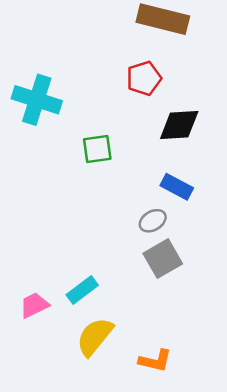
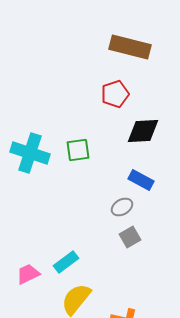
cyan cross: (37, 100) -> (30, 153), moved
gray square: (163, 259) -> (130, 237), size x0.7

